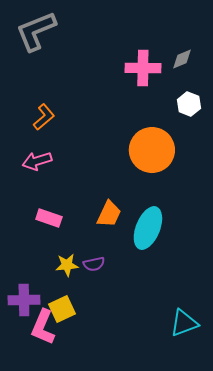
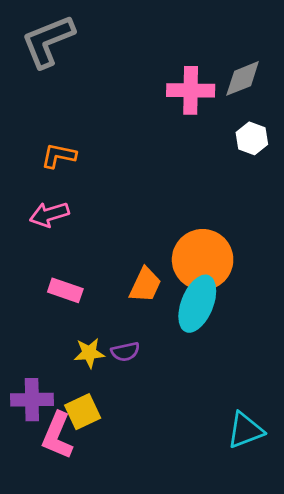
gray diamond: (182, 59) -> (243, 78), size x1.4
orange L-shape: (44, 117) -> (59, 156), turned -128
orange circle: (152, 150) -> (203, 260), moved

